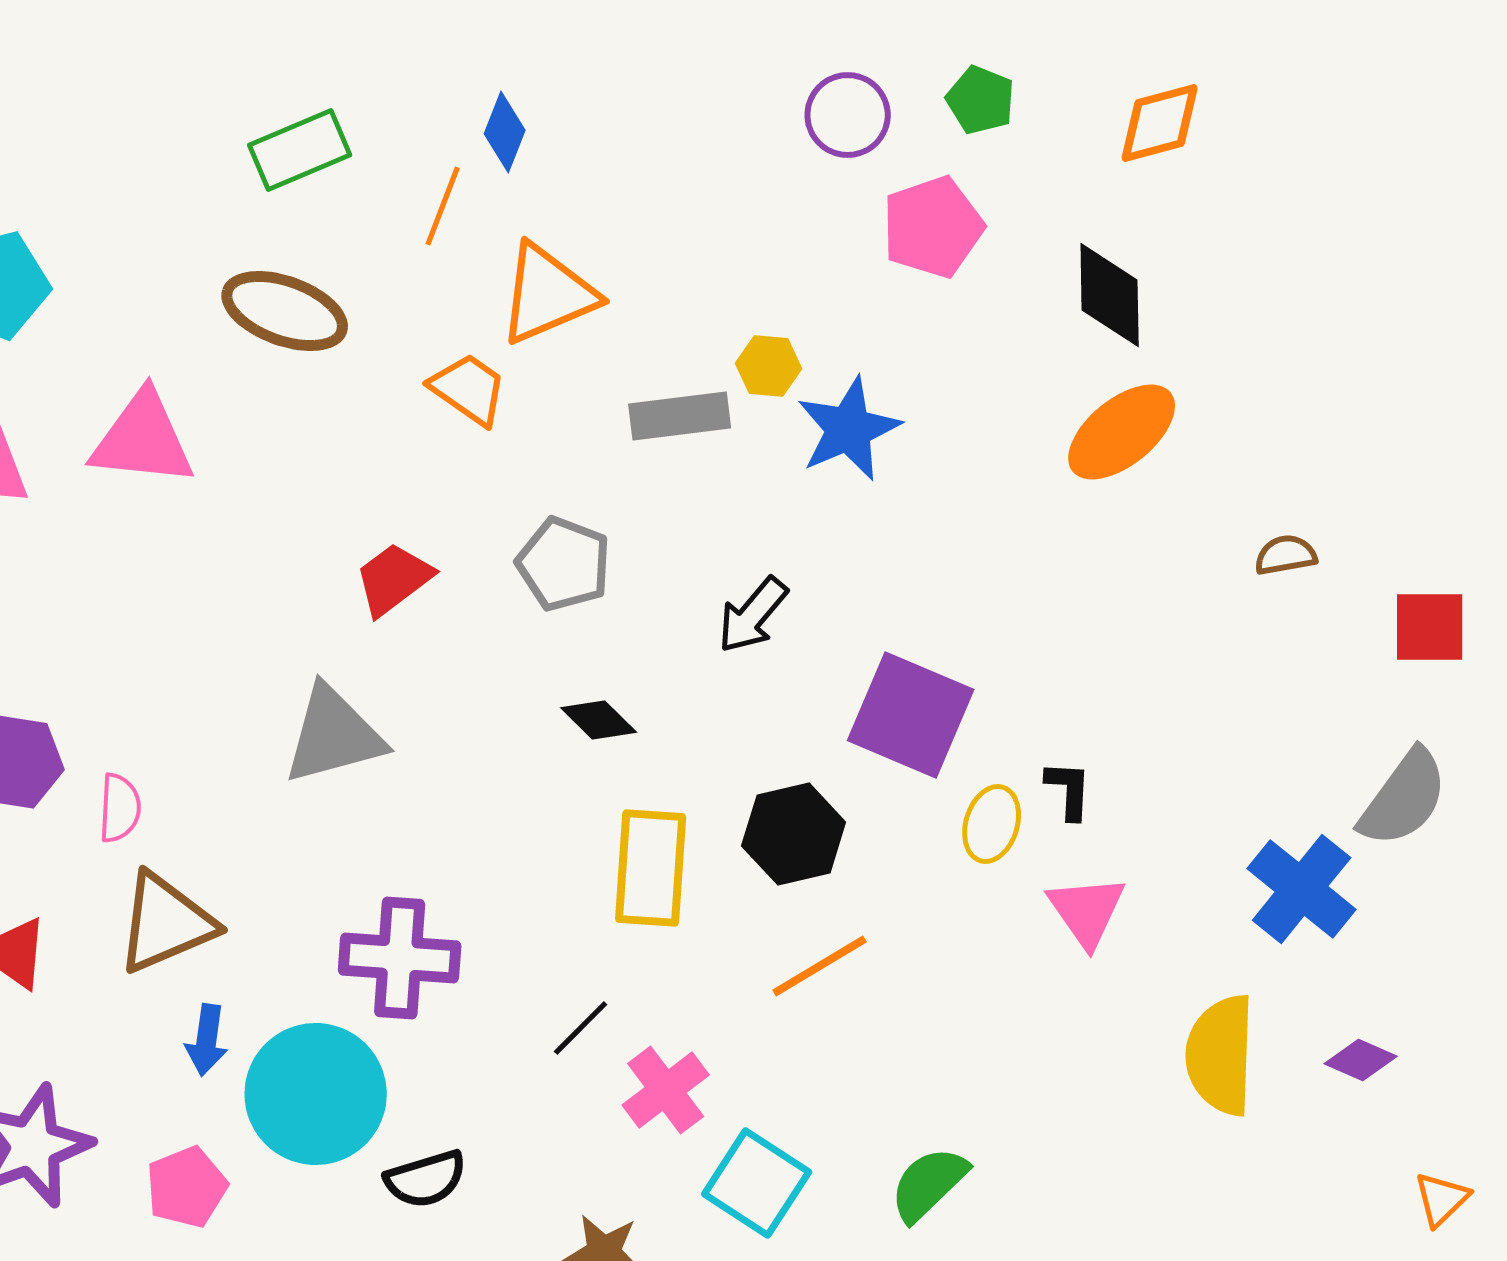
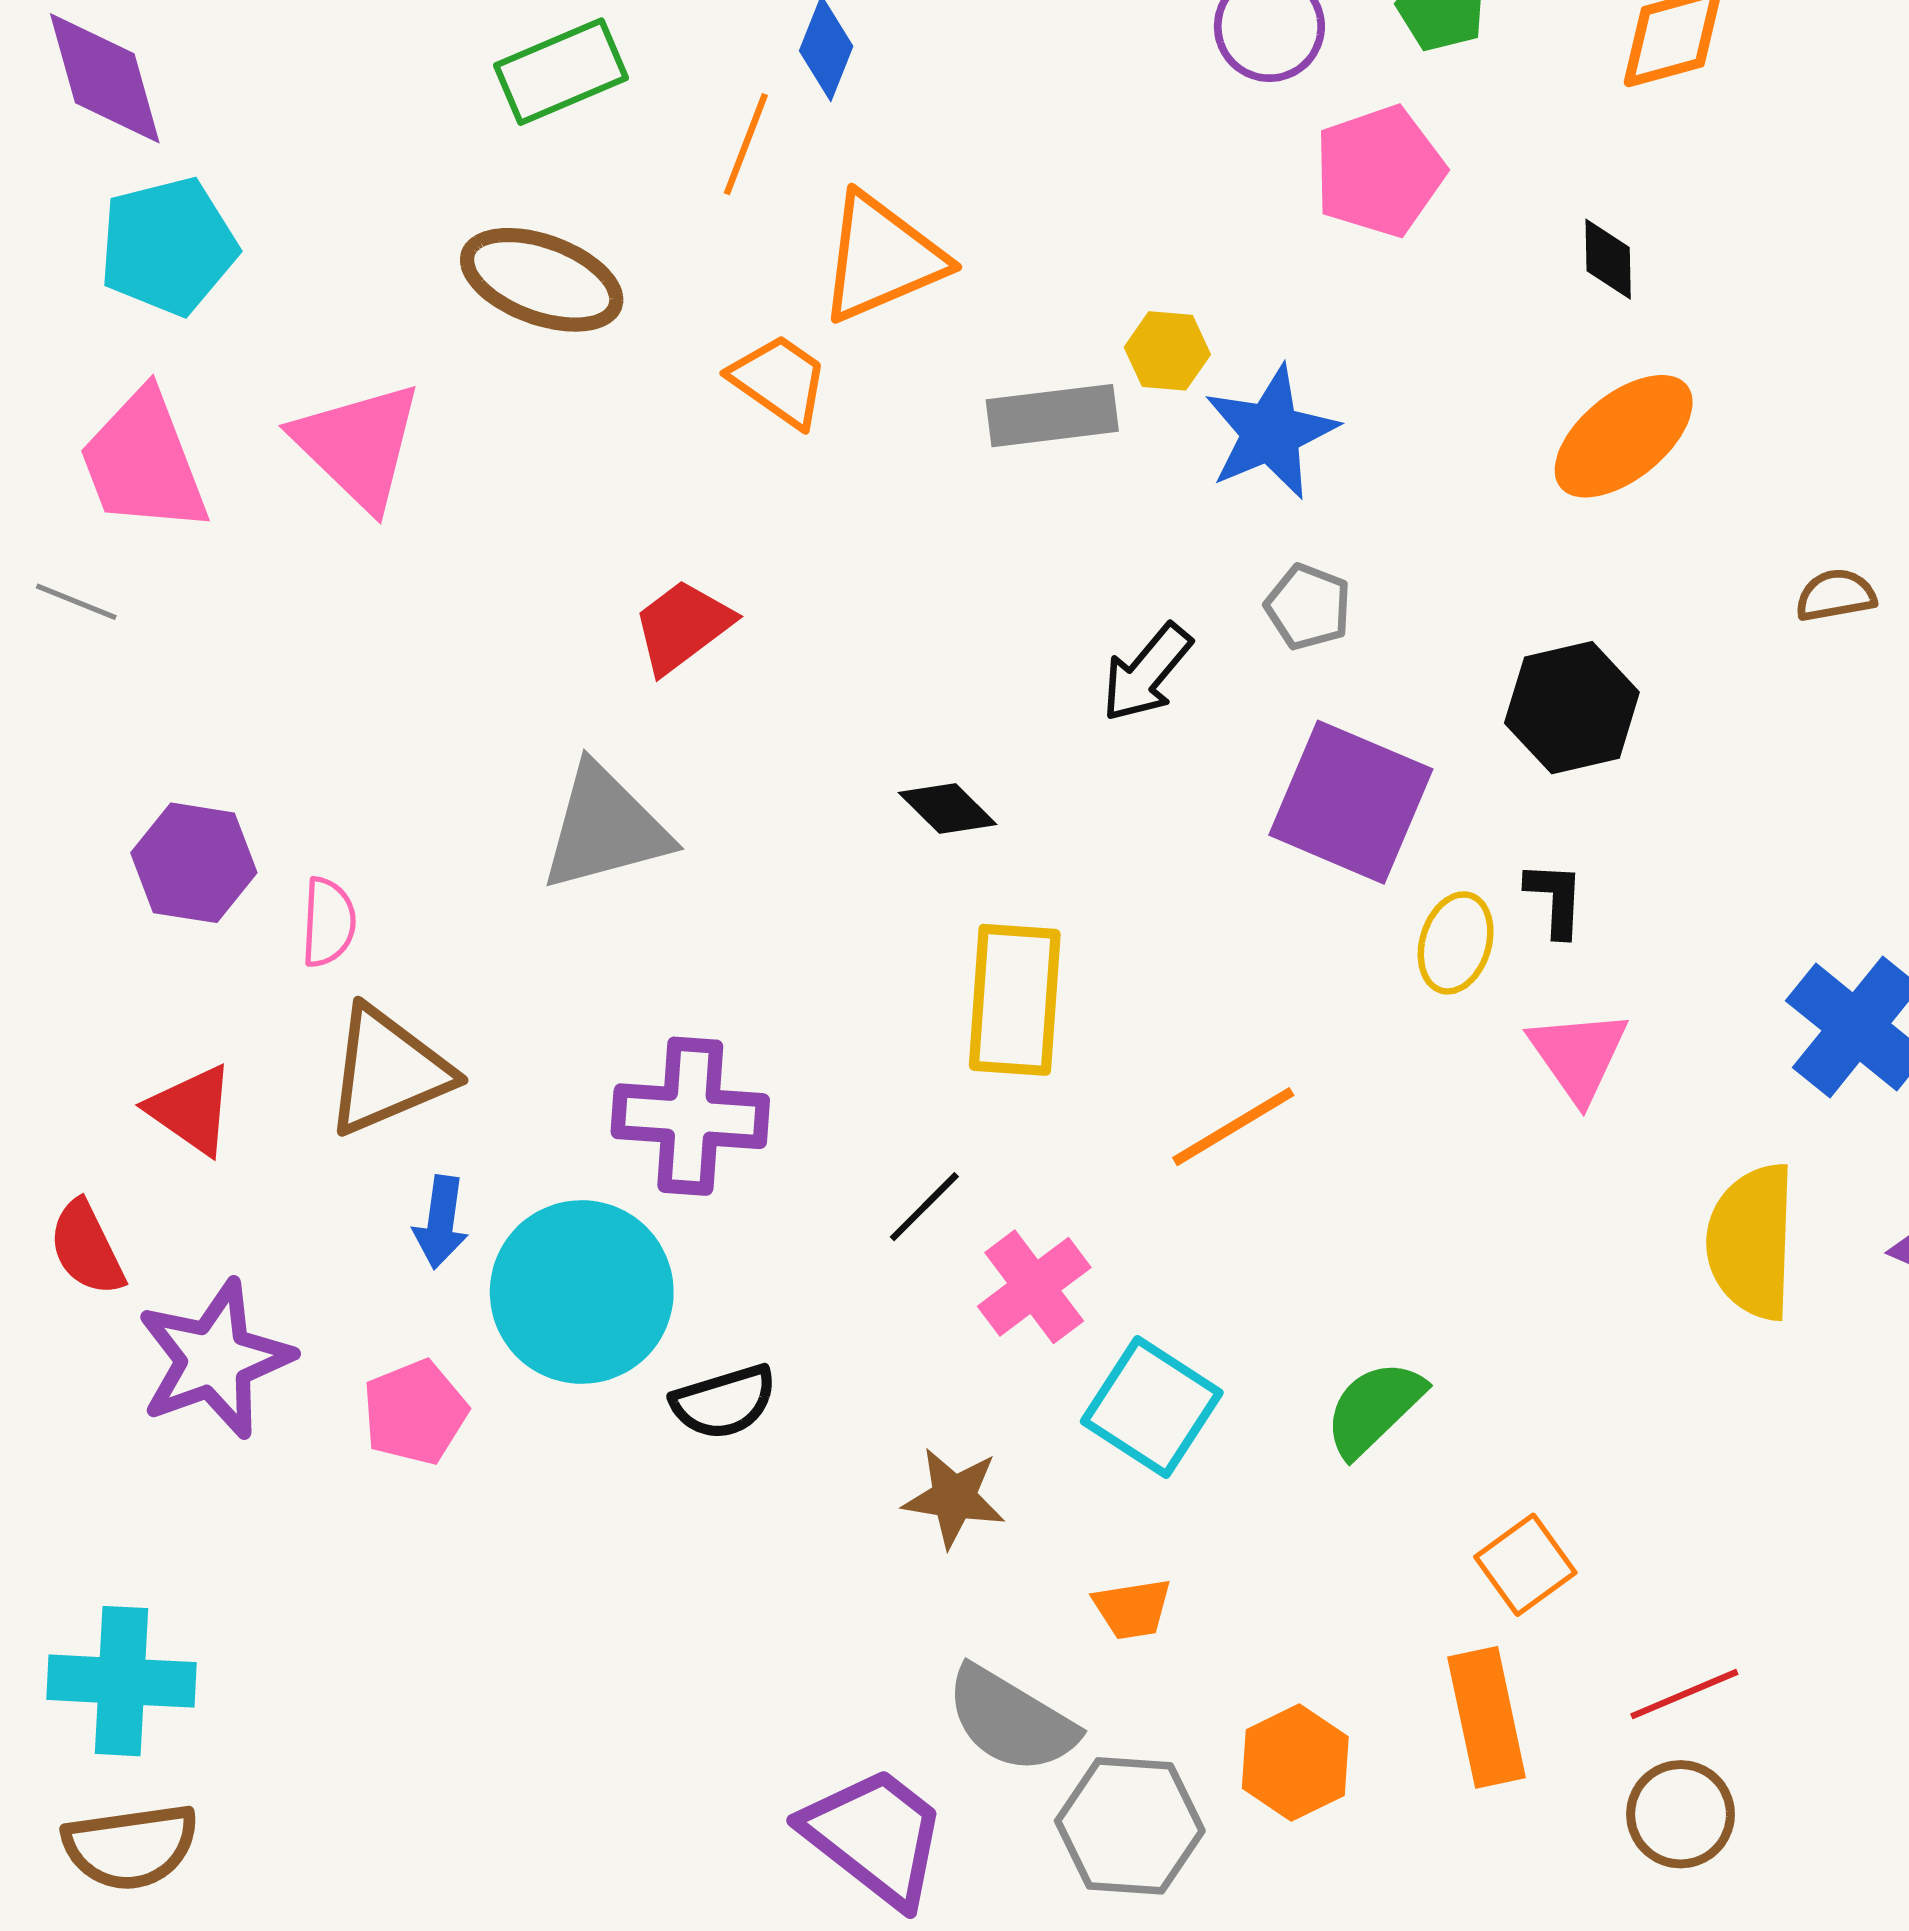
black diamond: (1110, 295) -> (1608, 259), size x0.6
pink triangle: (143, 439) -> (358, 445), turned 38
gray pentagon: (564, 564) -> (1308, 607), moved, size x0.7
black hexagon: (794, 834) -> (1572, 708), moved

